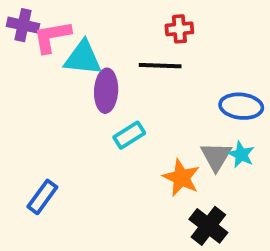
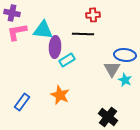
pink L-shape: (52, 37) -> (17, 32), moved
cyan rectangle: (129, 135) -> (67, 60), moved
gray triangle: (216, 156) -> (112, 69), moved
orange star: (181, 178) -> (60, 95), moved

